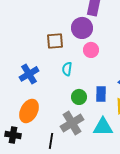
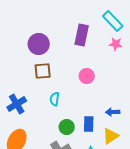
purple circle: (82, 28) -> (39, 44), moved
pink circle: (91, 50) -> (87, 76), moved

